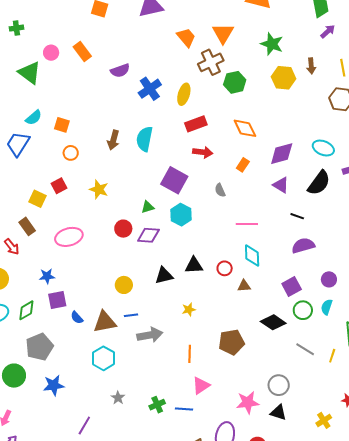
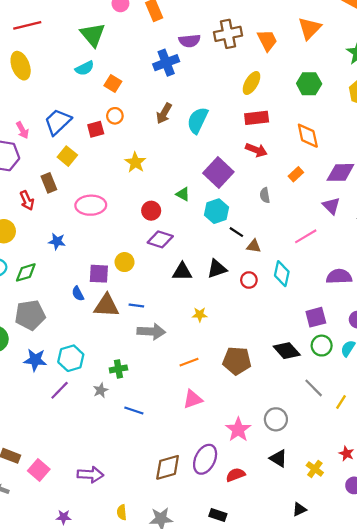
orange trapezoid: (186, 37) -> (267, 40), moved
brown cross: (211, 62) -> (228, 34), moved
green triangle: (30, 73) -> (93, 35), moved
blue cross: (150, 89) -> (166, 63), moved
blue trapezoid: (18, 144) -> (58, 122), moved
red square: (59, 186) -> (96, 129), moved
green triangle: (148, 207) -> (183, 194), turned 32
black line: (297, 216) -> (236, 232), moved
pink line: (247, 224) -> (306, 236), moved, turned -45
purple diamond: (148, 235) -> (160, 239), moved
black triangle: (194, 265) -> (217, 269), turned -30
yellow circle: (124, 285) -> (125, 262), moved
brown triangle: (244, 286) -> (254, 246), moved
purple square: (57, 300) -> (99, 274), moved
orange line: (190, 354) -> (189, 362), turned 54
cyan hexagon: (104, 358) -> (71, 358), moved
pink star: (248, 402) -> (238, 430), turned 30
green cross: (157, 405) -> (118, 369), moved
blue line: (184, 409) -> (134, 411), moved
black triangle: (278, 412) -> (278, 458), moved
yellow cross: (324, 420) -> (315, 469), turned -35
purple line: (84, 426) -> (60, 390), moved

